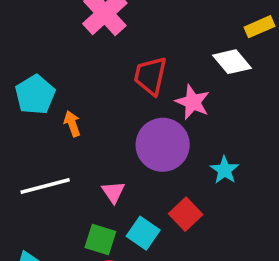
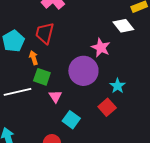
red trapezoid: (150, 76) -> (45, 33), moved
red square: (186, 214) -> (107, 107), moved
green square: (100, 240) -> (42, 77), moved

